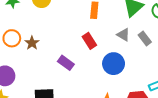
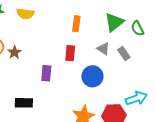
red rectangle: (89, 41) -> (70, 53), turned 35
purple rectangle: (66, 63) -> (46, 73), turned 56

